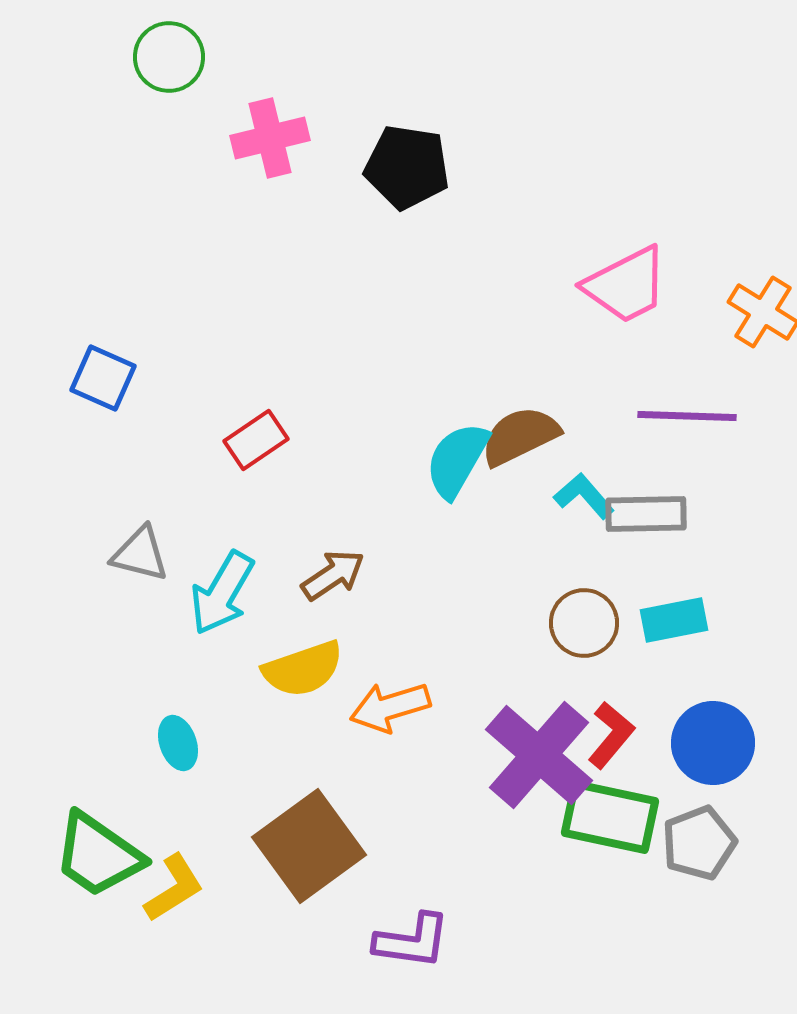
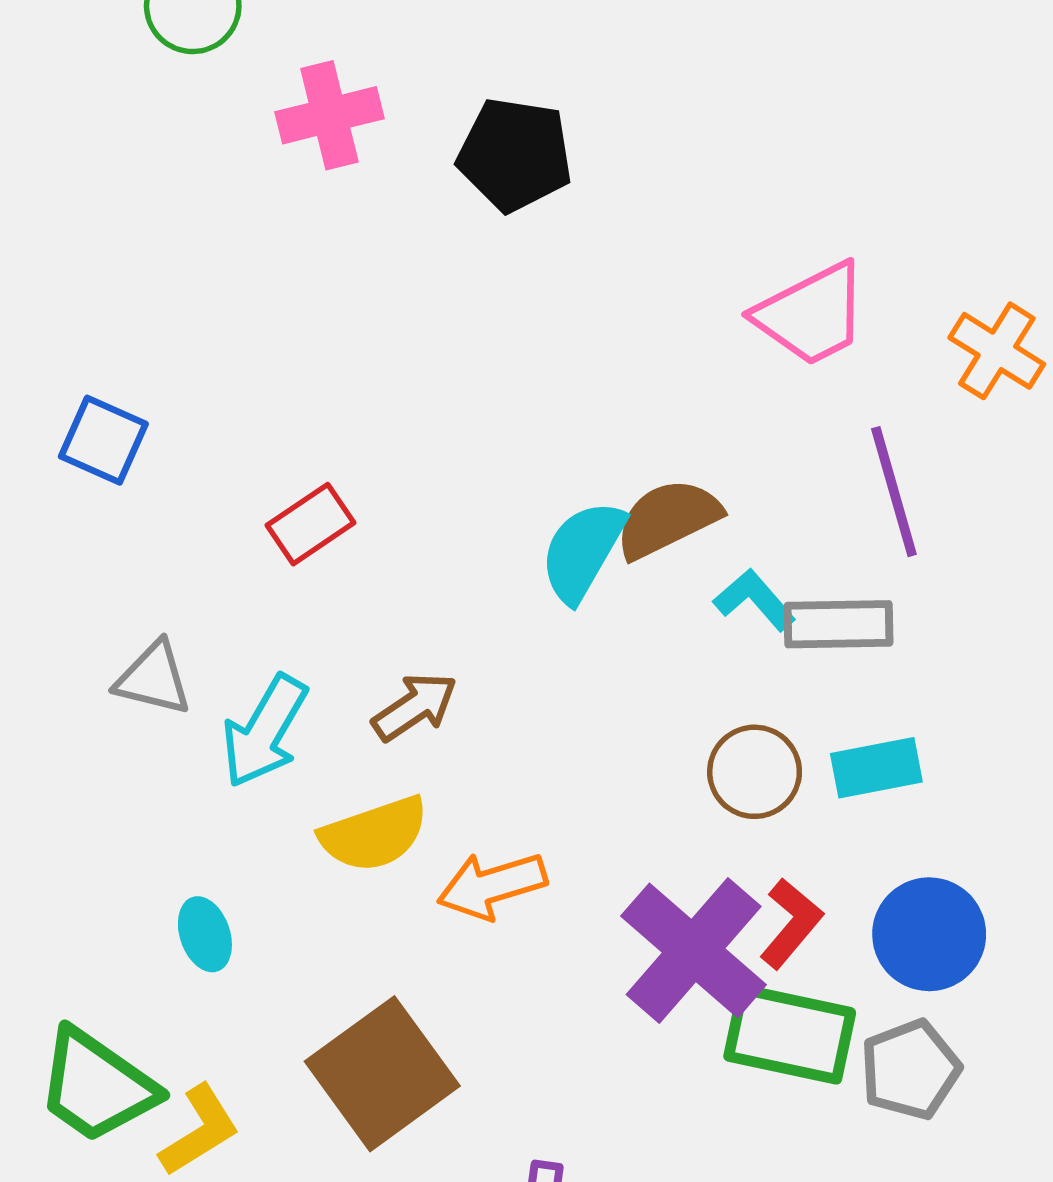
purple line: (687, 416) -> (894, 492), turned 72

